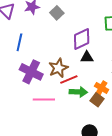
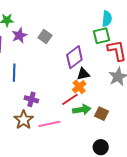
brown star: (58, 68) -> (24, 120), moved
purple cross: (31, 72) -> (31, 99), size x0.6
orange cross: (102, 88) -> (79, 87), moved, turned 32

